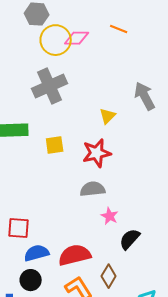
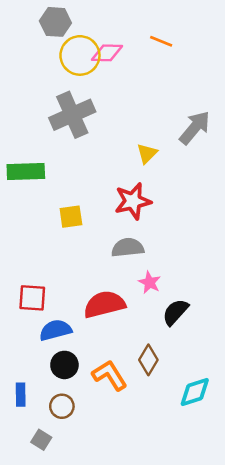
gray arrow: (145, 96) -> (195, 128), turned 68
yellow square: (55, 145) -> (71, 217), moved
red semicircle: (75, 255) -> (104, 304), moved
black circle: (31, 280) -> (64, 365), moved

